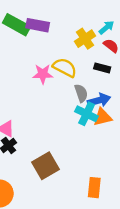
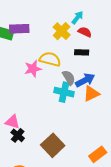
cyan cross: (87, 114) -> (64, 92), moved
orange rectangle: (94, 188) -> (98, 154), turned 60

